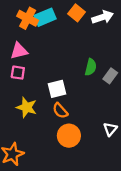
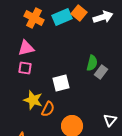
cyan rectangle: (45, 17) -> (62, 17), moved
gray rectangle: (110, 76) -> (101, 72), moved
orange semicircle: (60, 111) -> (48, 109), moved, turned -112

